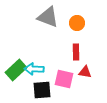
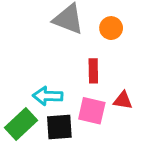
red rectangle: (76, 52) -> (93, 71), moved
green rectangle: (16, 70) -> (21, 124), moved

